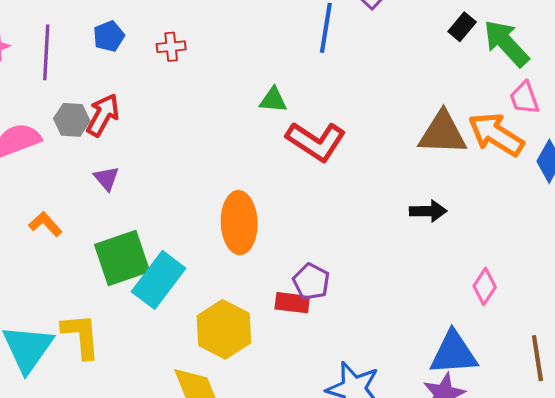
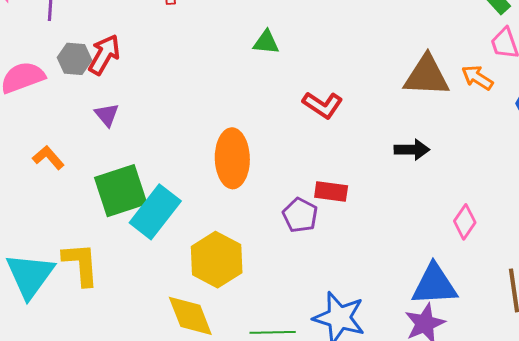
orange arrow: (496, 134) -> (477, 78), size x0.6
red L-shape: (316, 141) -> (323, 105), moved, size x0.7
red rectangle: (292, 303) -> (331, 192), moved

